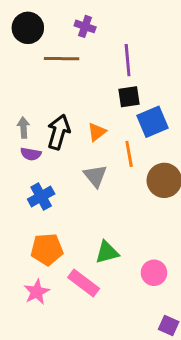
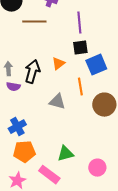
orange triangle: (97, 132) -> (58, 64), moved
gray triangle: (95, 176) -> (57, 102), turned -36
blue cross: (41, 196) -> (17, 127), moved

